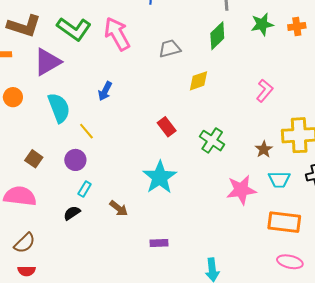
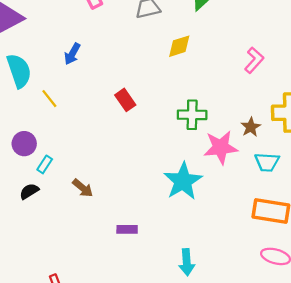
red rectangle: (167, 127) -> (125, 100), moved
green cross: (212, 141) -> (192, 115), turned -35
purple circle: (75, 160) -> (24, 144), moved
cyan star: (160, 177) -> (183, 181), moved
pink star: (241, 190) -> (221, 147), moved

